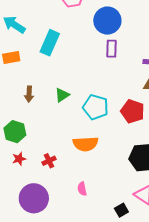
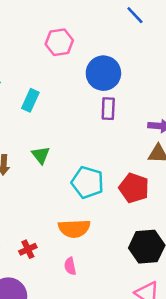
cyan rectangle: (50, 43) -> (30, 100), size x0.7
green triangle: (62, 95) -> (41, 155), moved, turned -35
pink semicircle: (82, 189) -> (70, 266), moved

